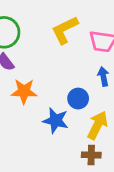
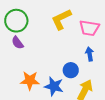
orange star: (24, 91) -> (30, 81), moved

